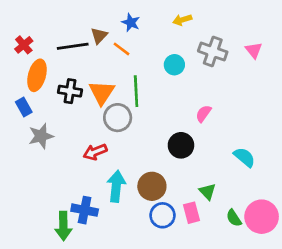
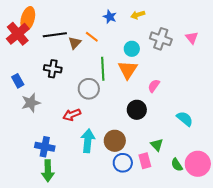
blue star: (131, 22) -> (110, 17), moved
brown triangle: (99, 36) -> (75, 43), moved
red cross: (24, 45) -> (18, 34), size x1.6
orange ellipse: (37, 75) -> (28, 19), moved
orange triangle: (102, 92) -> (128, 70), moved
blue cross: (85, 210) -> (45, 147), moved

